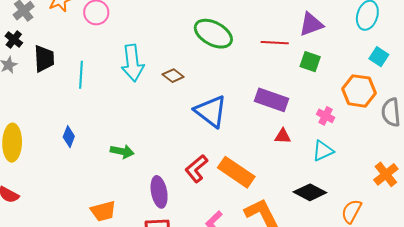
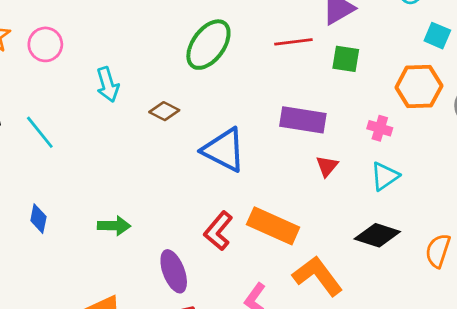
green ellipse: (213, 34) -> (208, 45), turned -72
cyan arrow: (133, 63) -> (108, 85), moved, size x0.7
cyan line: (81, 75) -> (40, 132), turned -32
red triangle: (283, 136) -> (327, 166), turned -42

